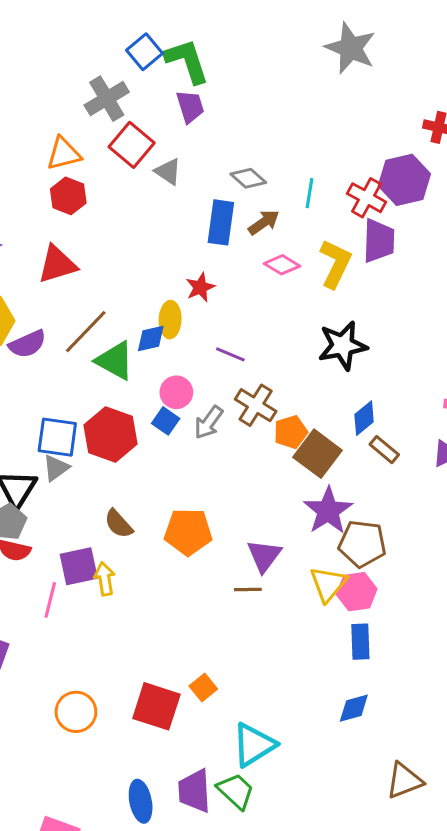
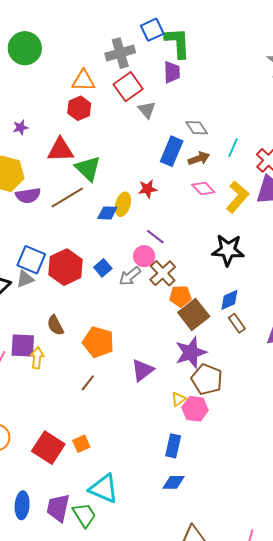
green triangle: (115, 361) -> (88, 168), moved
pink circle: (176, 392) -> (144, 256), moved
yellow triangle: (328, 584) -> (178, 399), size x0.6
brown line: (248, 589) -> (88, 383), moved, turned -66
blue rectangle: (360, 642) -> (173, 446), moved
cyan triangle: (254, 745) -> (104, 489), turned 40

